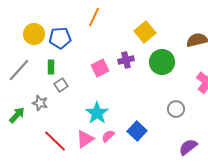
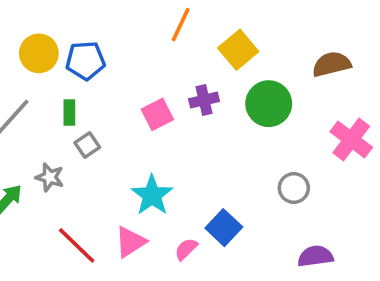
orange line: (94, 17) -> (181, 25), moved
pink semicircle: (108, 136) -> (186, 249), moved
purple semicircle: (188, 147) -> (315, 256), turned 30

